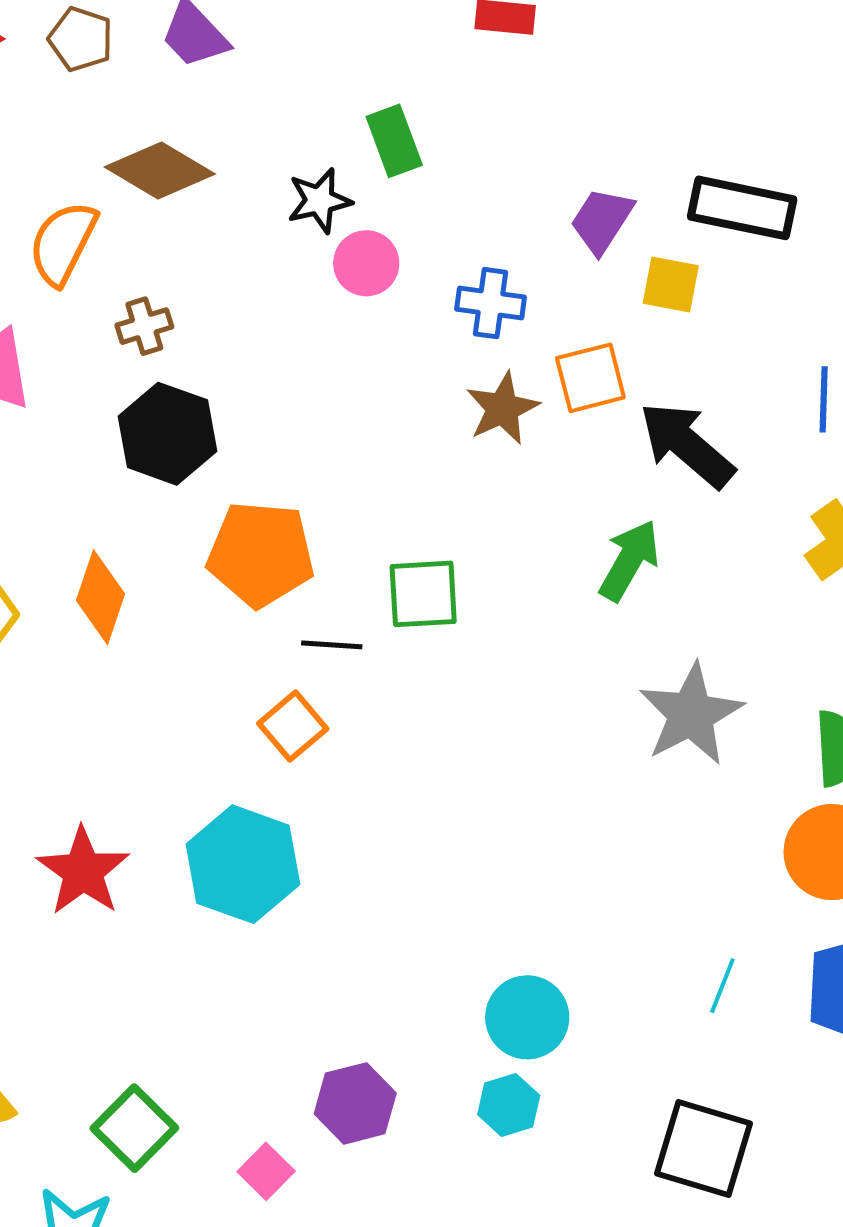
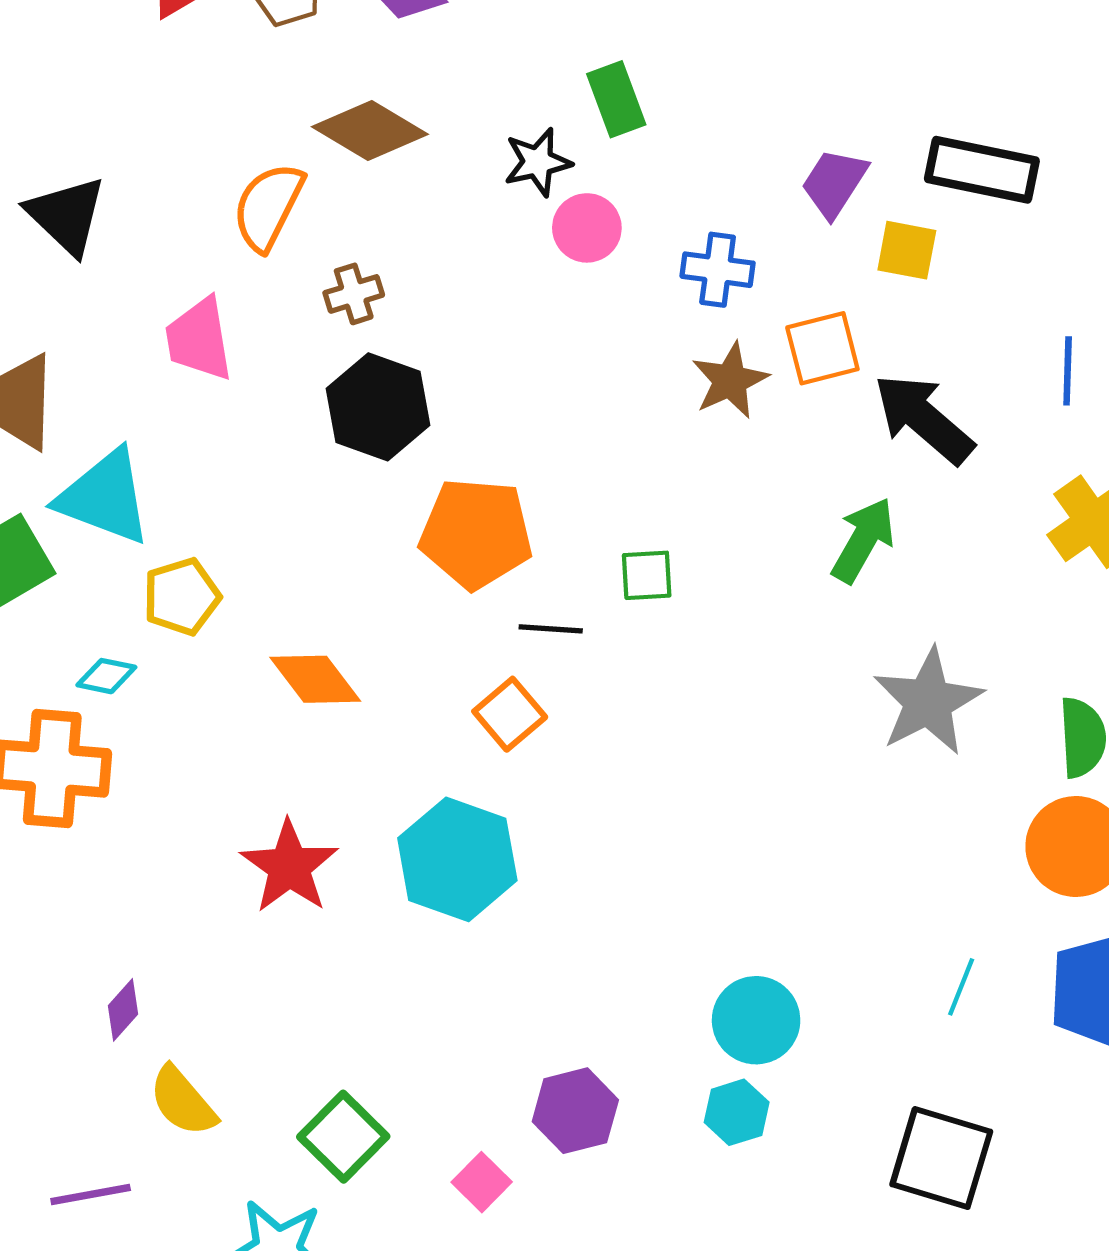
green square: (423, 594) -> (647, 575), size x0.7
orange diamond: (101, 597) -> (315, 679), moved, turned -56

